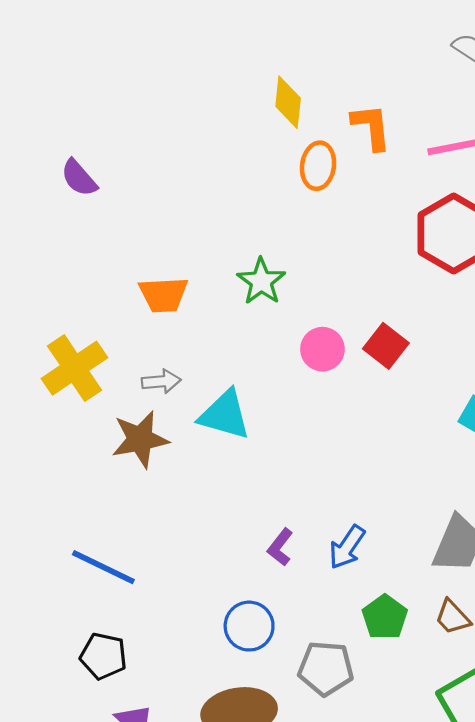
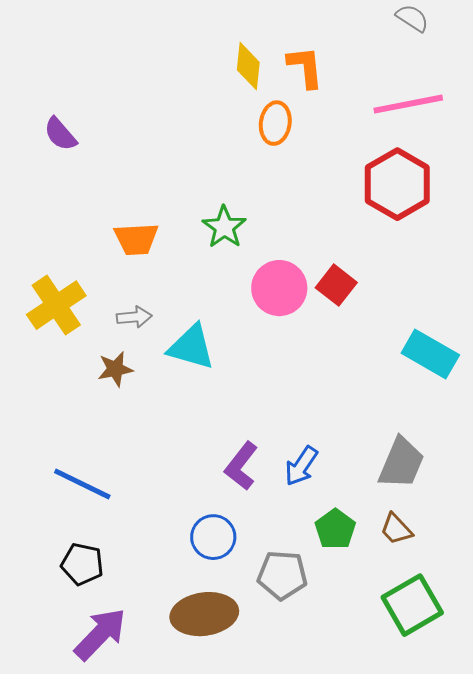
orange L-shape: (371, 127) -> (305, 67), moved
pink circle: (322, 349) -> (279, 288), size x1.4
brown star: (140, 439) -> (115, 369), size x0.7
purple L-shape: (280, 547) -> (241, 466), size x1.4

